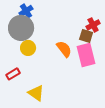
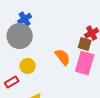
yellow circle: (28, 48) -> (28, 66), moved
pink rectangle: (86, 55) -> (85, 63), turned 30

